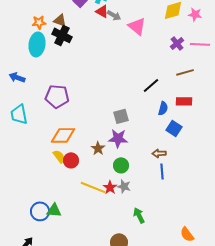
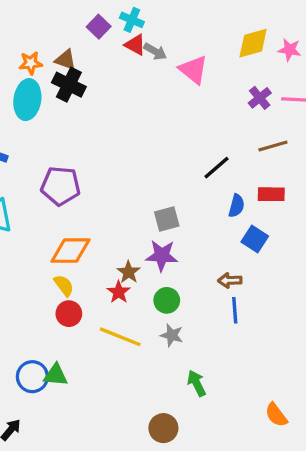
red circle: (71, 160) -> (69, 314), moved
red star: (110, 187) -> (119, 292), moved

